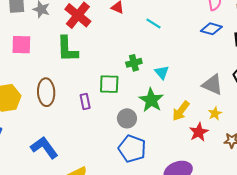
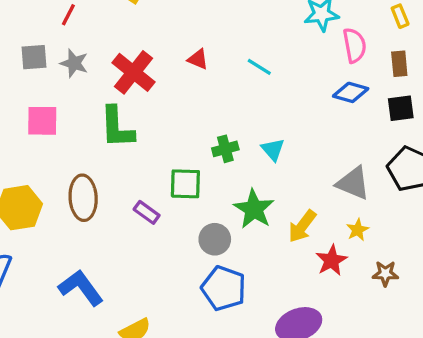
cyan line: (153, 23) -> (259, 67), moved
cyan triangle: (162, 72) -> (273, 150), moved
purple rectangle: (85, 102) -> (147, 212), turned -42

